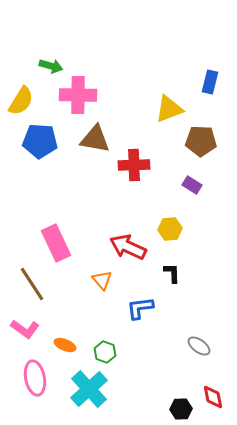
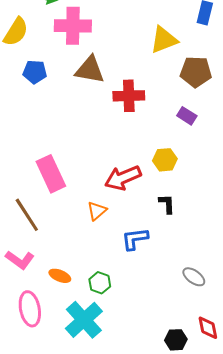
blue pentagon: (40, 141) -> (35, 72), size x0.7
red arrow: (128, 247) -> (123, 178), turned -48
orange triangle: (102, 280) -> (97, 211), turned 30

